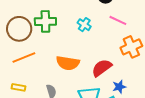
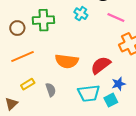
cyan cross: (84, 25) -> (81, 14), moved
brown circle: (19, 29) -> (17, 28), size x0.6
yellow rectangle: (18, 87) -> (28, 84), moved, turned -40

